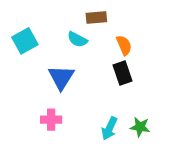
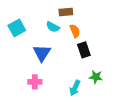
orange semicircle: (124, 45) -> (75, 31), moved
green star: (140, 127) -> (96, 77), moved

